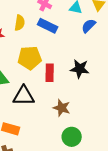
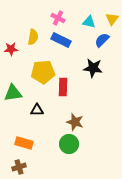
black star: (80, 69) -> (93, 68), moved
black triangle: (24, 96) -> (37, 110), size x0.6
green circle: (72, 137) -> (69, 144), moved

